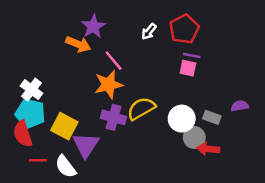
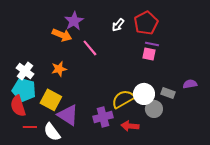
orange star: (108, 85) -> (59, 69), moved, size x0.7
yellow semicircle: (141, 108) -> (123, 99), moved
purple cross: (114, 117) -> (103, 117), moved, turned -30
purple triangle: (86, 145) -> (68, 115), turned -30
red arrow: (208, 149) -> (130, 126), moved

